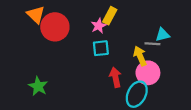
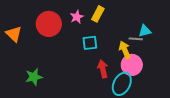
orange triangle: (36, 15) -> (14, 34), moved
pink star: (99, 26) -> (77, 17), moved
green star: (38, 86) -> (34, 77), turned 30

